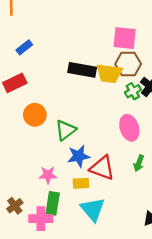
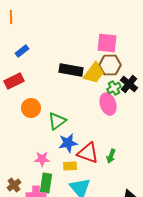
yellow trapezoid: (109, 73) -> (94, 73), turned -60
pink ellipse: (129, 128) -> (108, 104), moved
green arrow: (139, 163) -> (111, 156), moved

